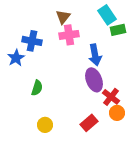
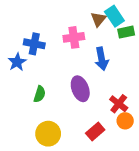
brown triangle: (63, 17) -> (98, 19), moved
purple ellipse: (94, 80) -> (80, 89), moved
yellow circle: (45, 125) -> (48, 134), size x1.5

